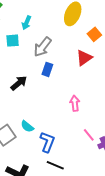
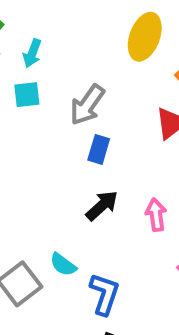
cyan arrow: (26, 23) -> (32, 53), moved
black arrow: (19, 83) -> (102, 206), moved

